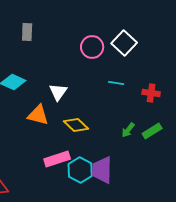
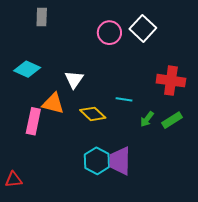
cyan line: (116, 83) -> (124, 99), moved
red cross: (151, 93) -> (171, 81), size x1.5
pink rectangle: (57, 159) -> (33, 121), moved, turned -60

